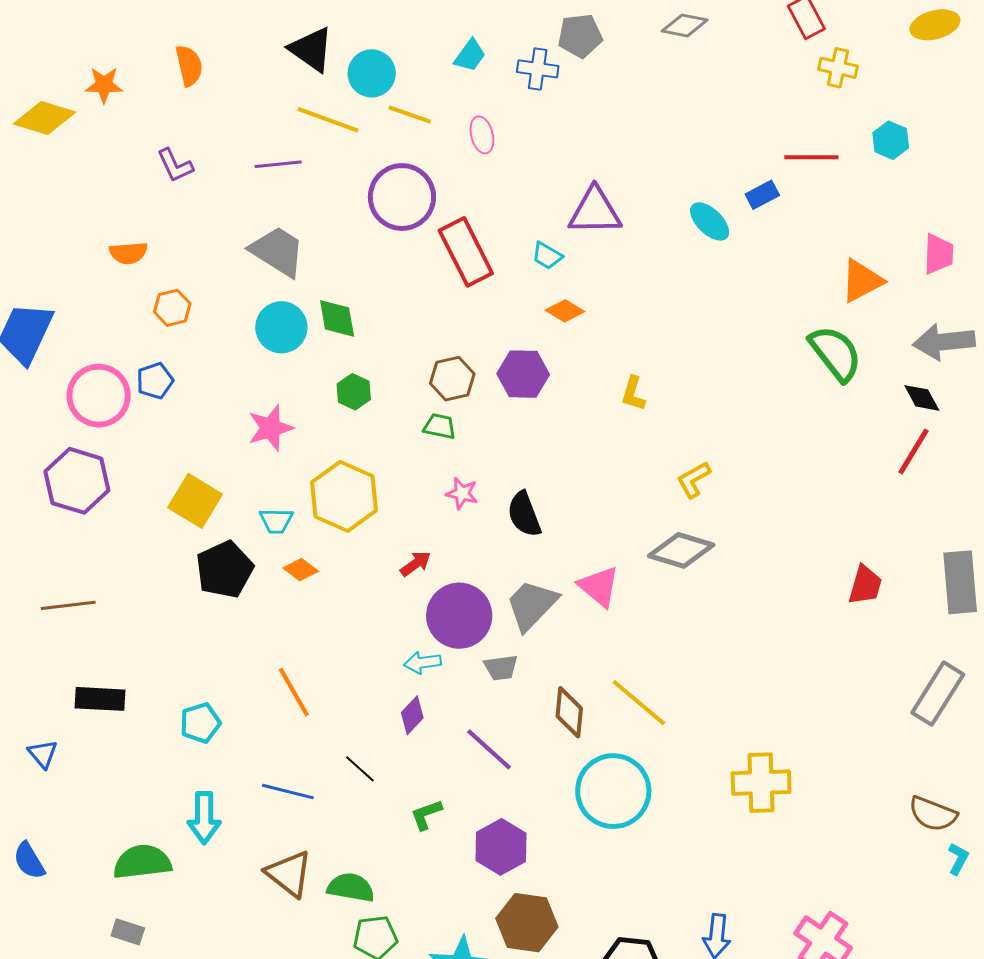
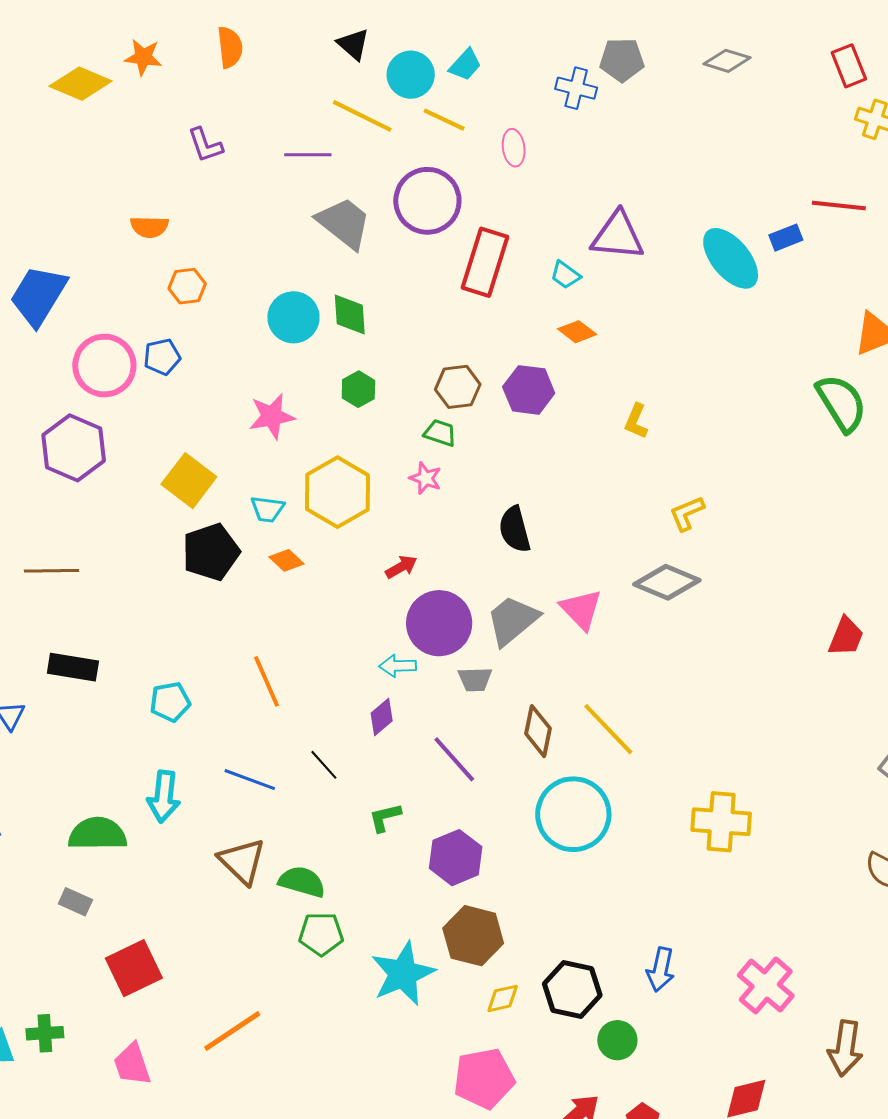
black triangle: (311, 49) -> (353, 44), size x0.7
cyan trapezoid: (470, 55) -> (465, 65), moved
cyan ellipse: (710, 221) -> (731, 258), size x1.5
gray trapezoid: (278, 251) -> (344, 223), moved
red rectangle: (466, 252) -> (485, 262), turned 38
pink star: (462, 493) -> (425, 478), moved

